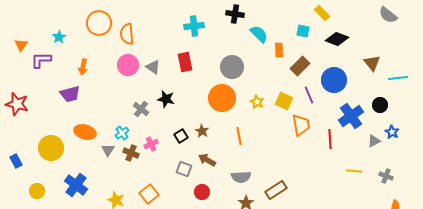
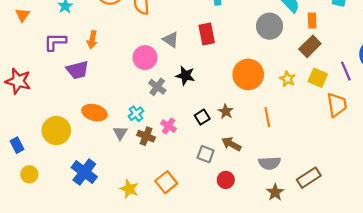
purple L-shape: (41, 60) -> (55, 42), moved
pink circle: (128, 65) -> (145, 58), moved
brown rectangle: (300, 66) -> (310, 46), moved
gray circle: (232, 67) -> (270, 26), moved
pink cross: (151, 144) -> (169, 126), turned -32
yellow circle: (37, 191) -> (29, 174), moved

